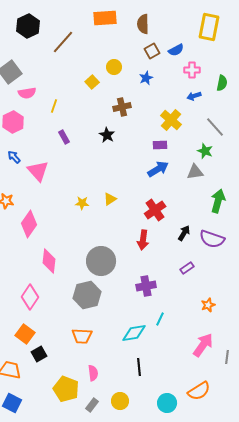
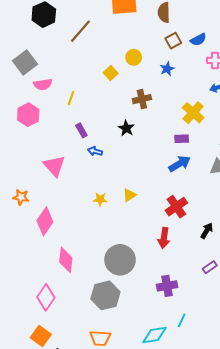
blue arrow: (14, 157) -> (95, 151), moved, turned -32

